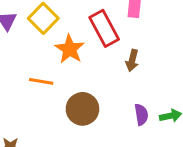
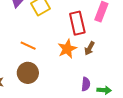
orange star: (70, 49) -> (67, 49), moved
brown circle: (82, 109) -> (28, 73), moved

